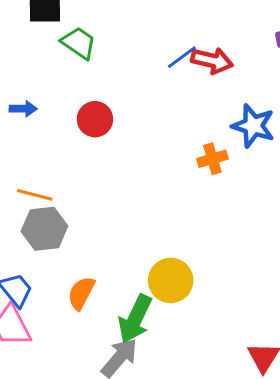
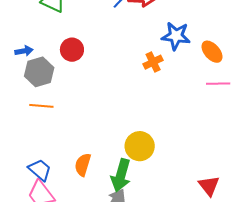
gray hexagon: (44, 229) -> (39, 72), moved

